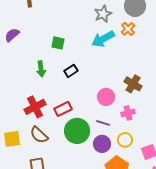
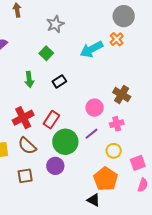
gray star: (103, 14) -> (55, 24), moved
green square: (58, 43) -> (46, 53), turned 32
red rectangle: (63, 109) -> (51, 120), turned -30
purple line: (103, 123) -> (92, 134), turned -56
purple circle: (102, 144) -> (55, 166), moved

